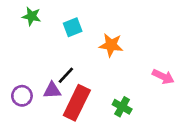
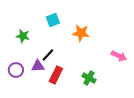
green star: (32, 16) -> (23, 36), moved
red rectangle: (77, 103) -> (56, 75), size x0.7

